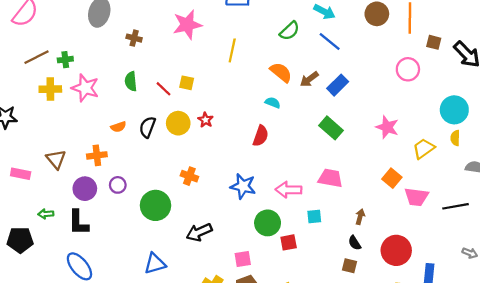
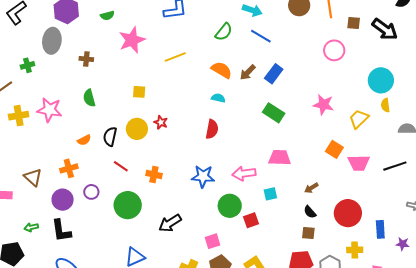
yellow line: (232, 50) -> (175, 57), turned 65
green cross: (65, 60) -> (27, 65), moved
red line: (164, 89) -> (121, 166), moved
brown arrow: (360, 217) -> (311, 188), turned -128

